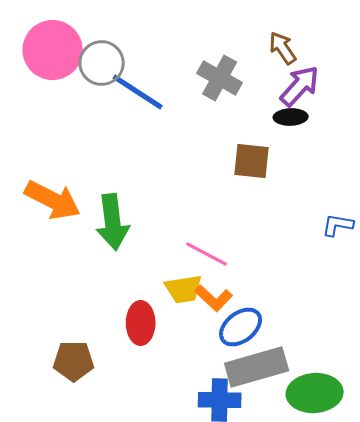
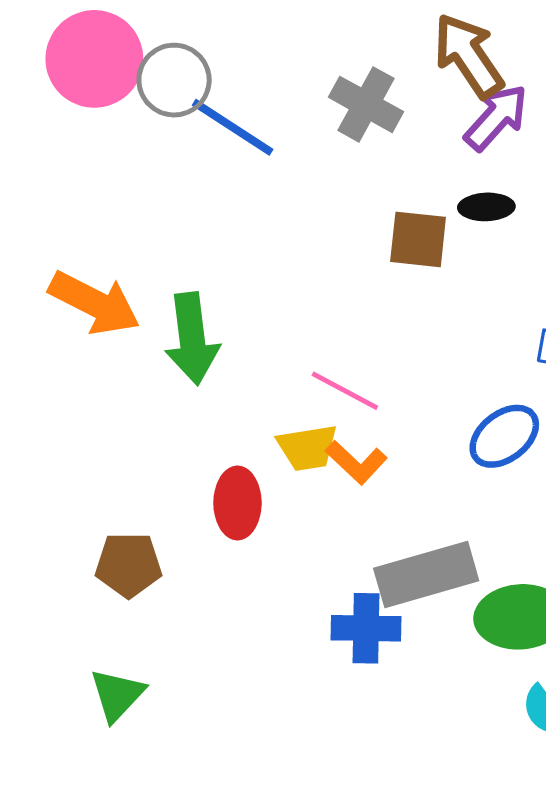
brown arrow: (283, 48) -> (468, 56), size x1.6
black ellipse: (291, 117) -> (486, 207), moved
blue ellipse: (241, 327) -> (504, 436), moved

